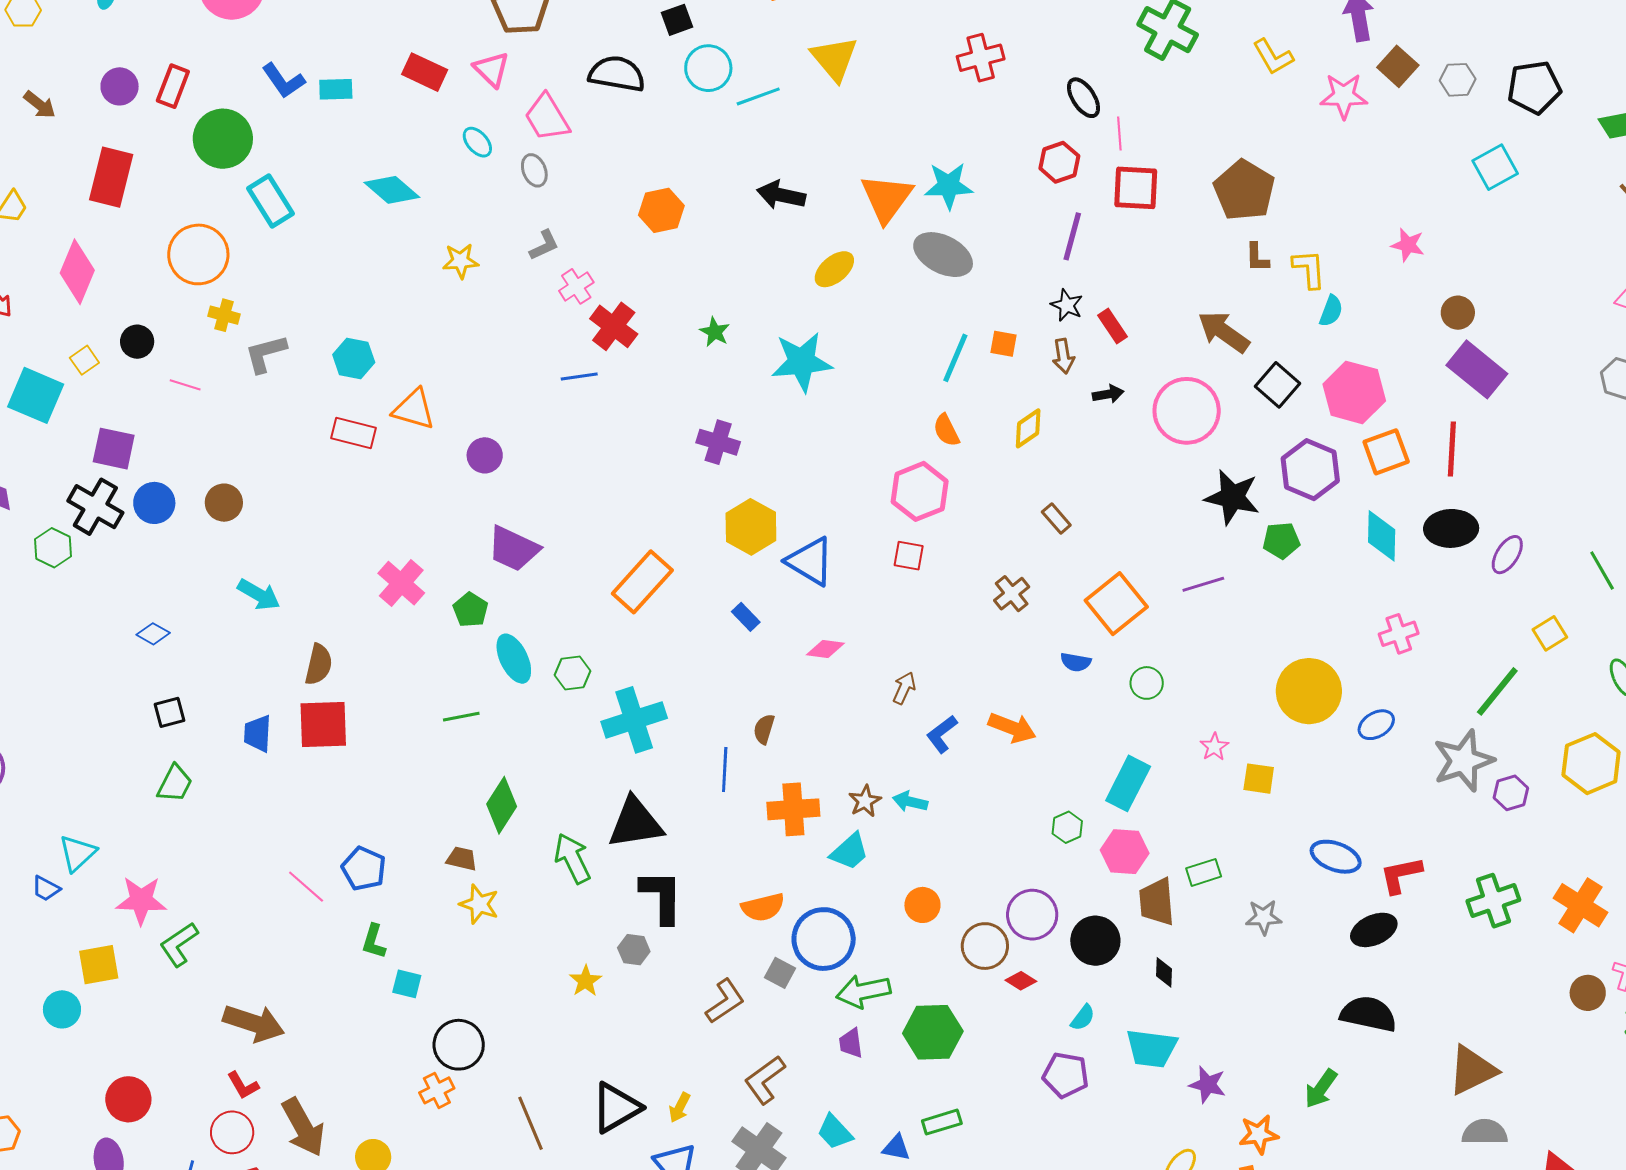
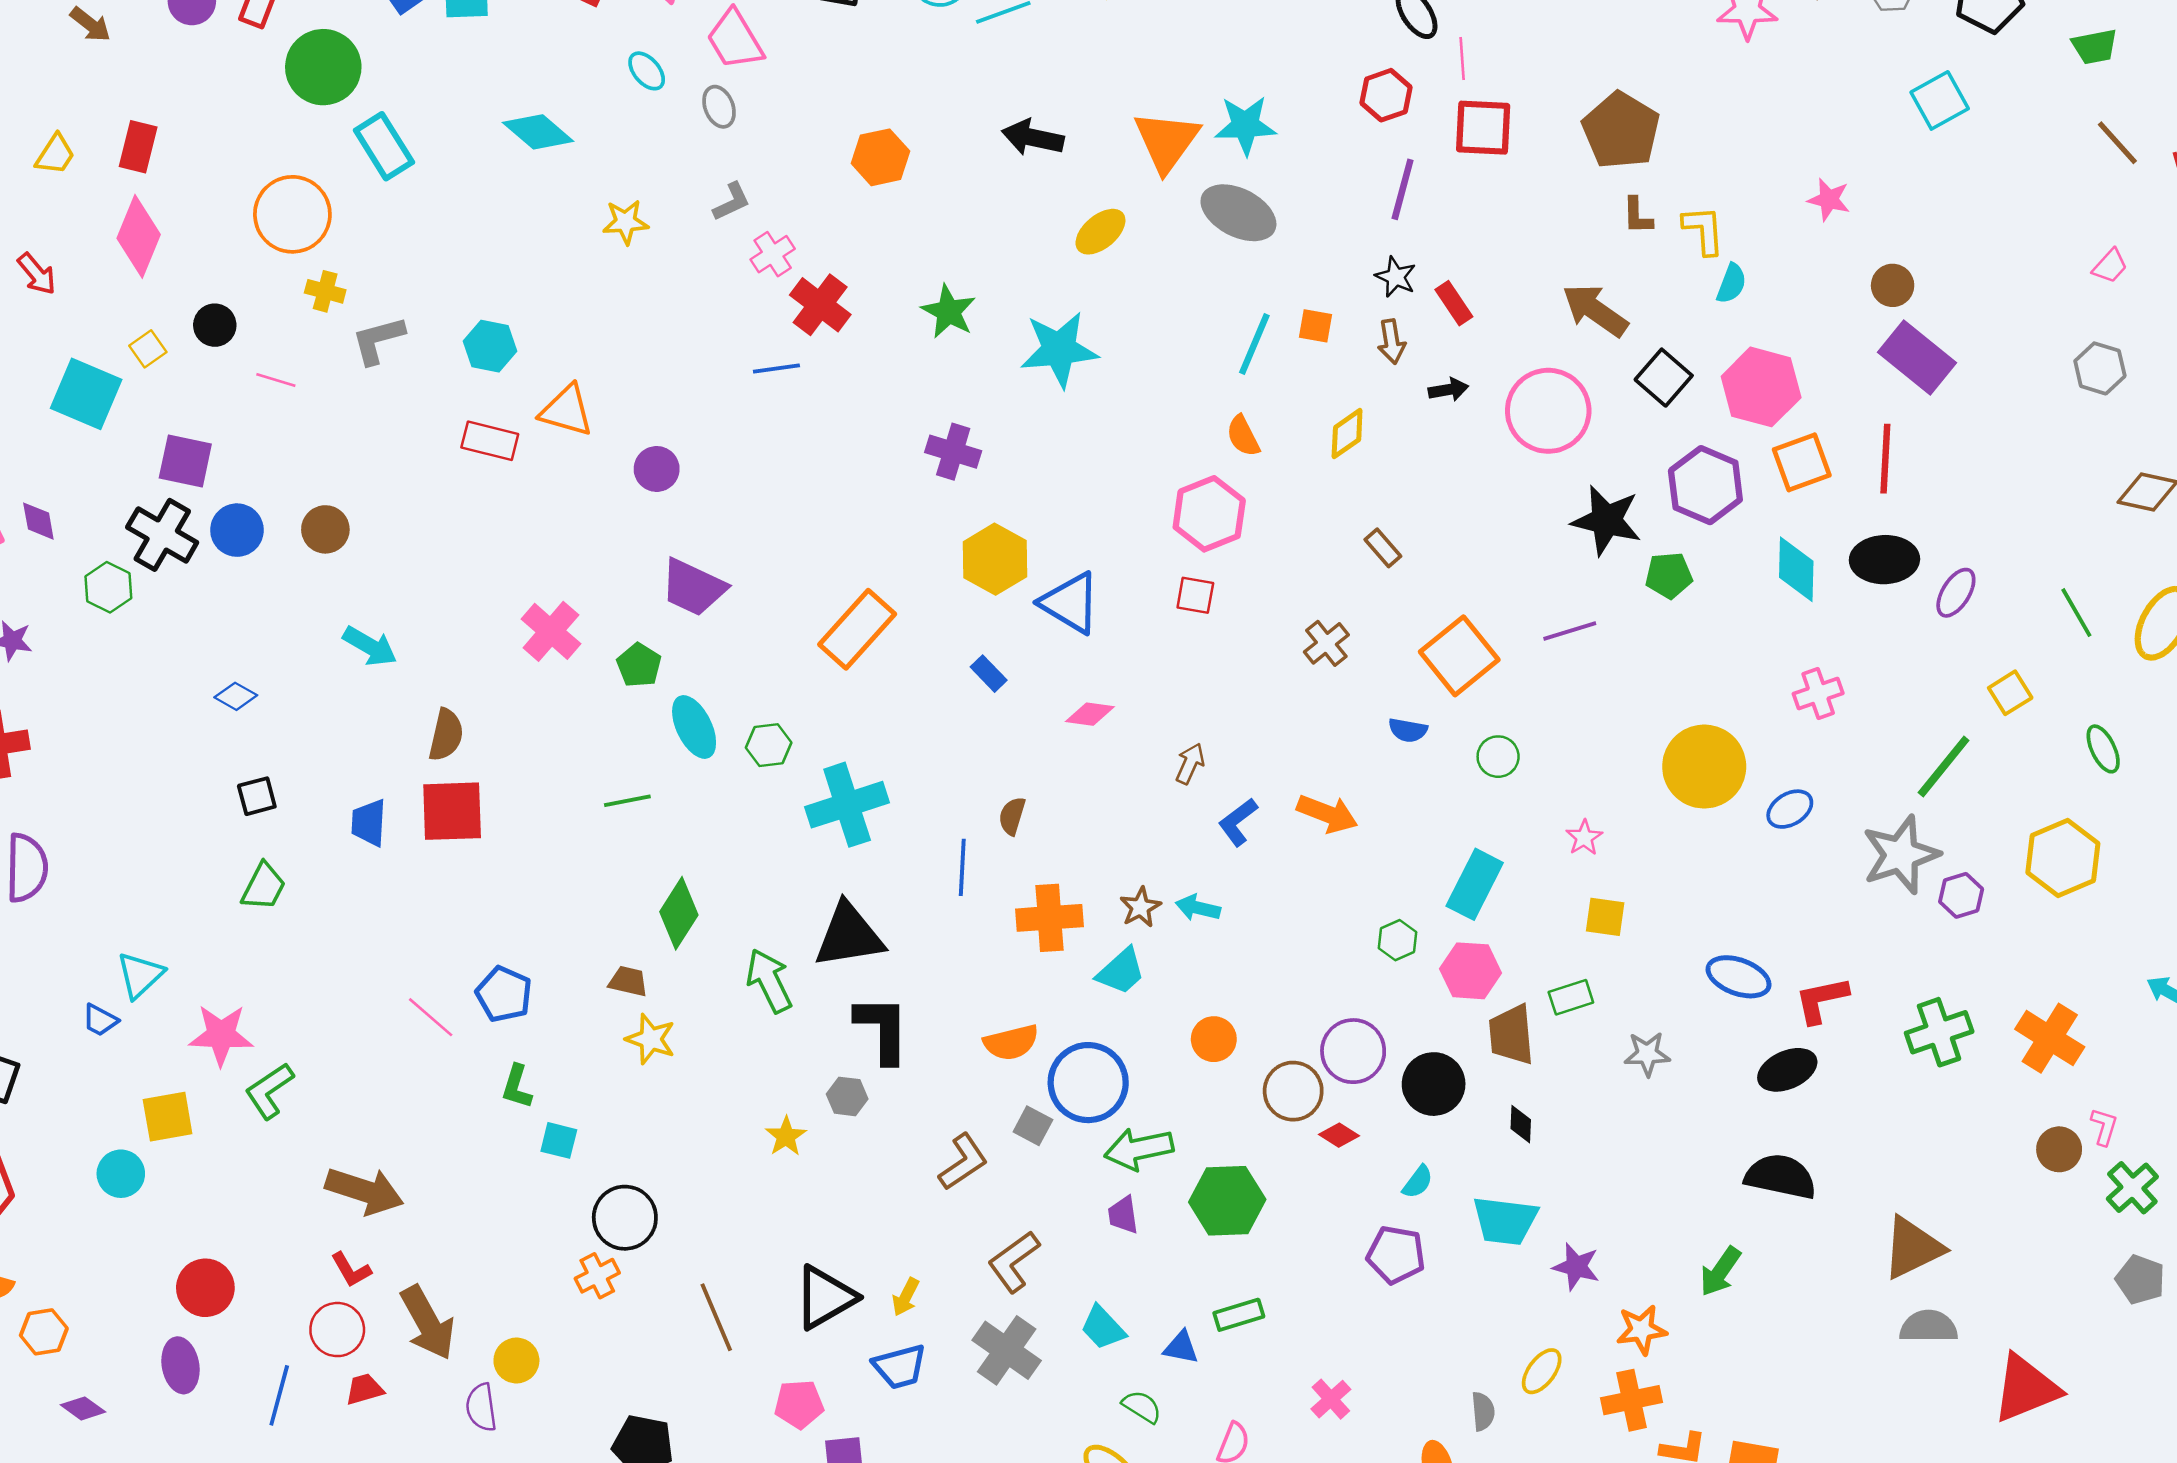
red rectangle: (111, 177) -> (138, 147), moved, size x0.7
green star: (715, 332) -> (949, 312), size x1.4
yellow square: (1259, 779) -> (1605, 917), moved

